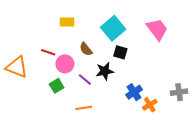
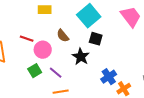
black star: (105, 71) -> (81, 57), turned -30
purple line: (85, 80) -> (56, 73), moved

